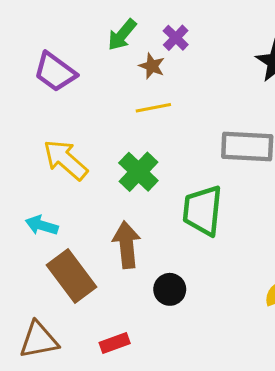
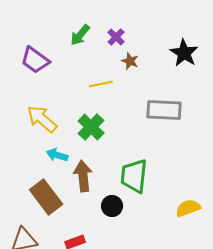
brown star: (152, 66) -> (130, 61), moved
green trapezoid: (202, 210) -> (134, 176), moved
cyan arrow: (42, 225) -> (57, 155), moved

